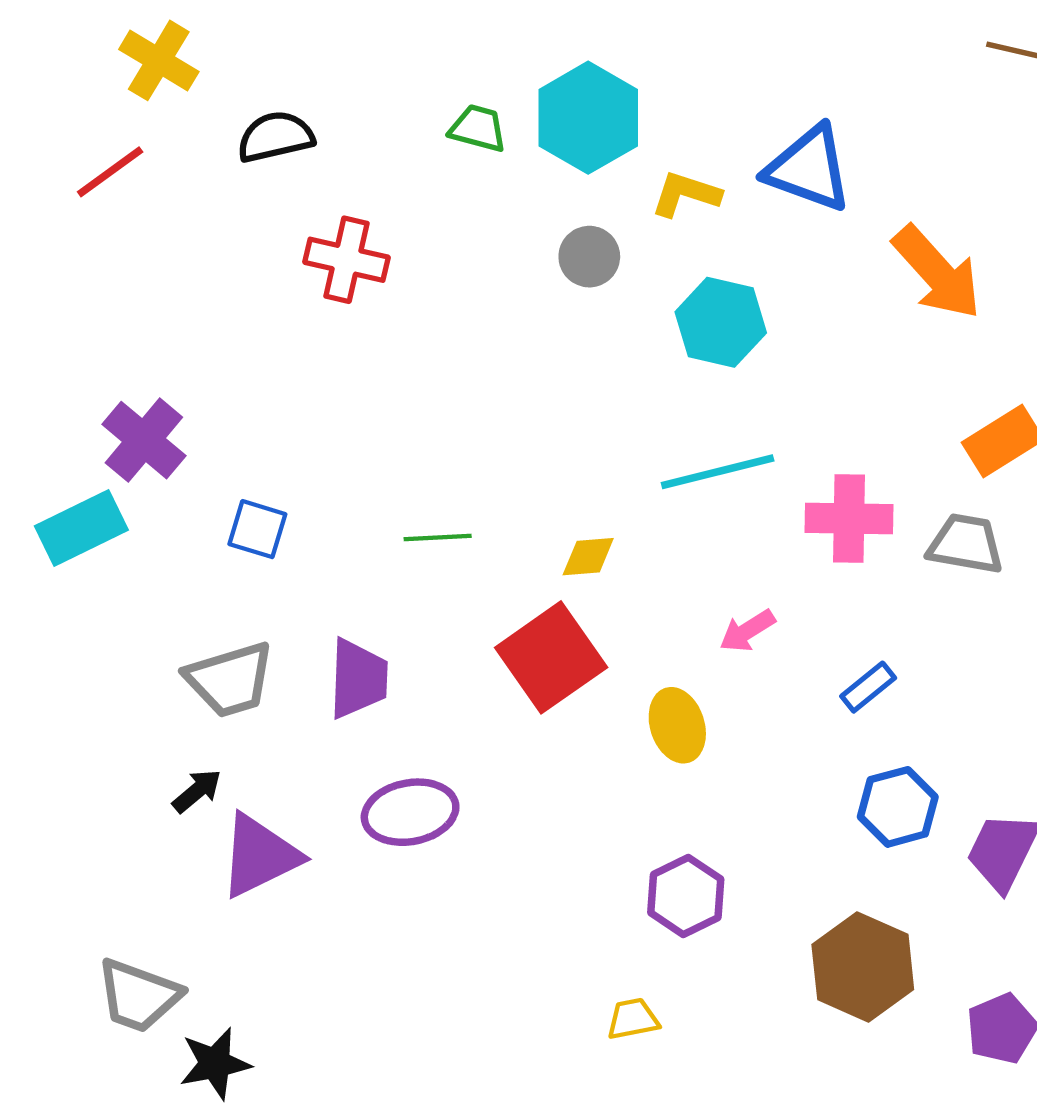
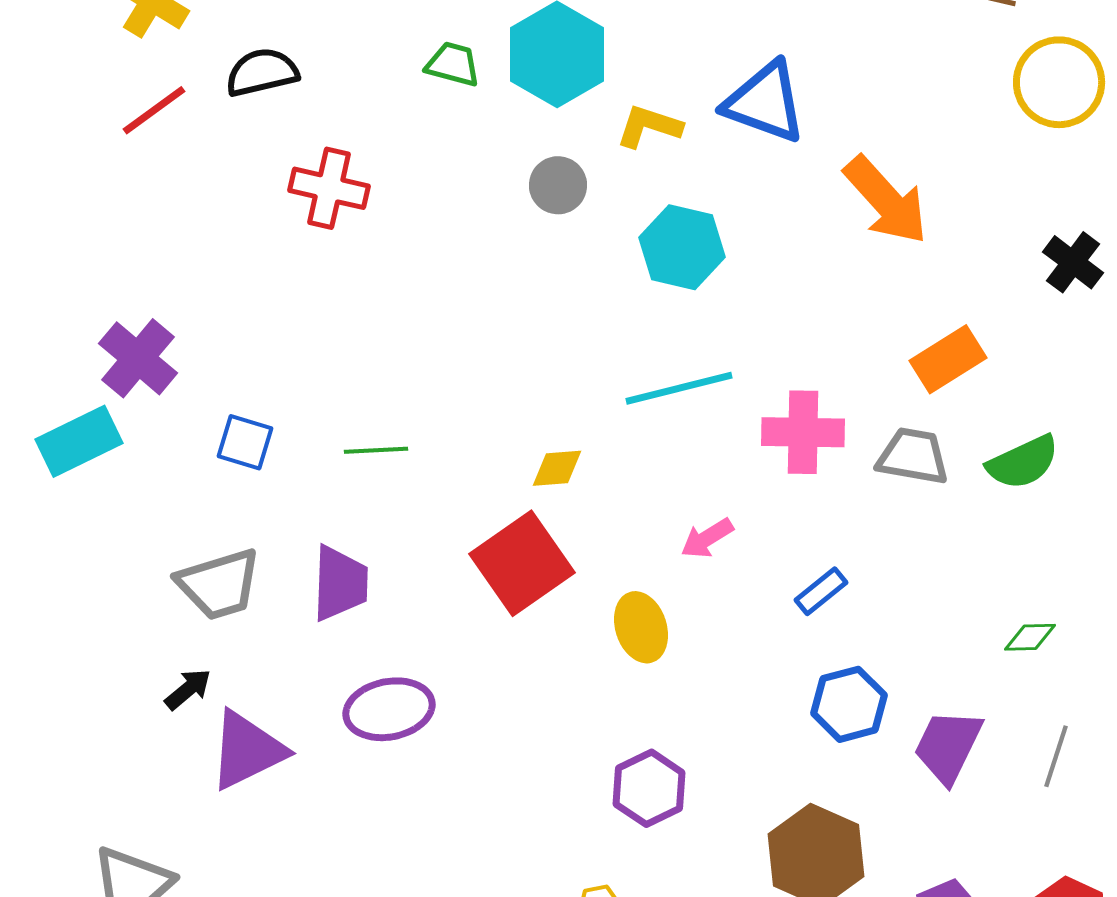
red line: (110, 172) -> (154, 110), moved
green line: (438, 538) -> (376, 450), moved

